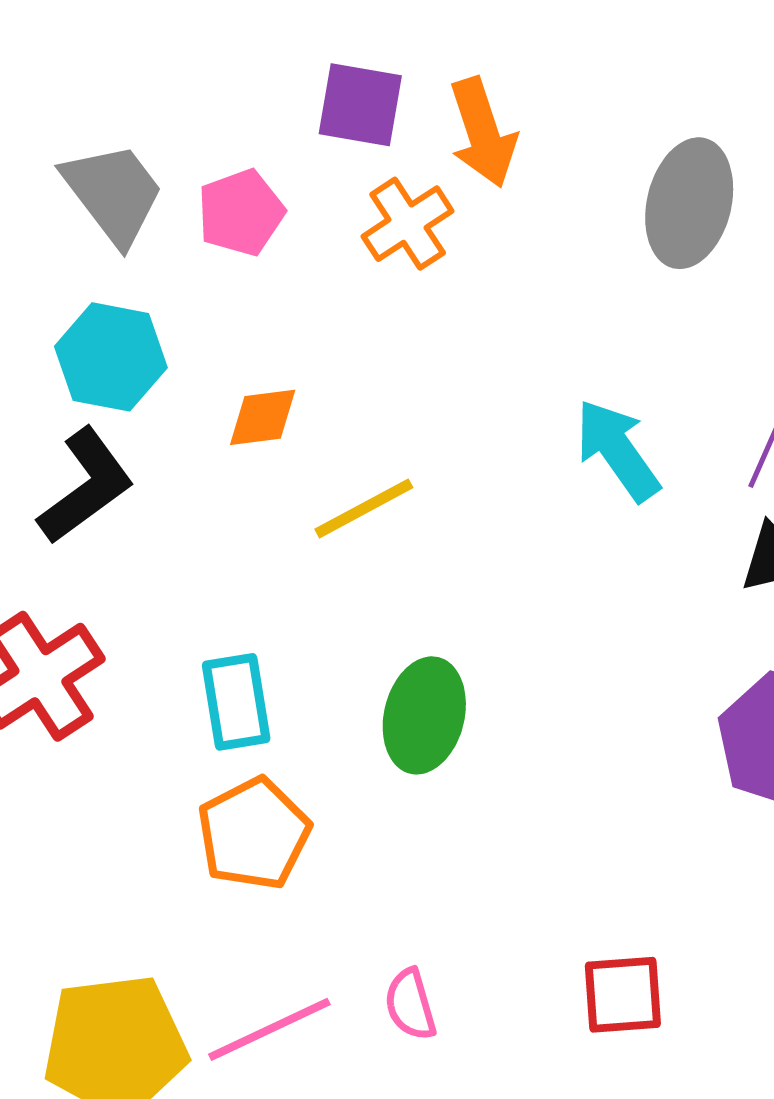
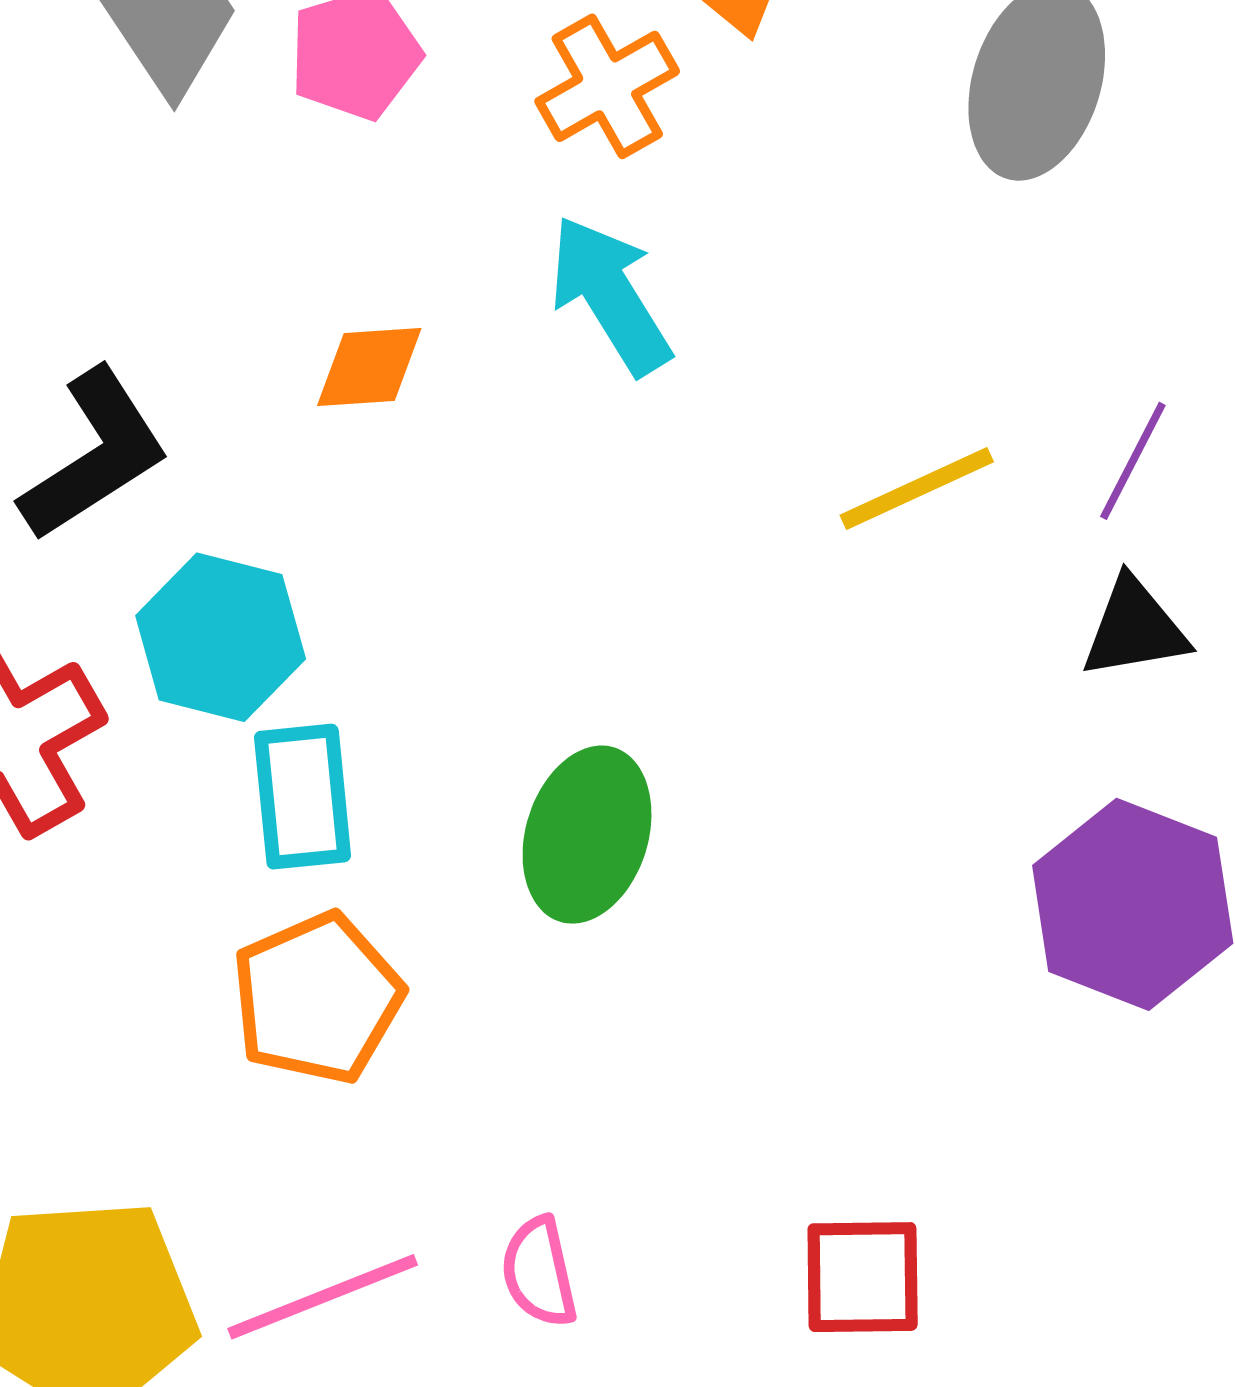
cyan hexagon: (111, 357) -> (221, 637), moved
cyan arrow: (618, 450) -> (610, 295), moved
yellow line: (364, 508) -> (917, 489), moved

